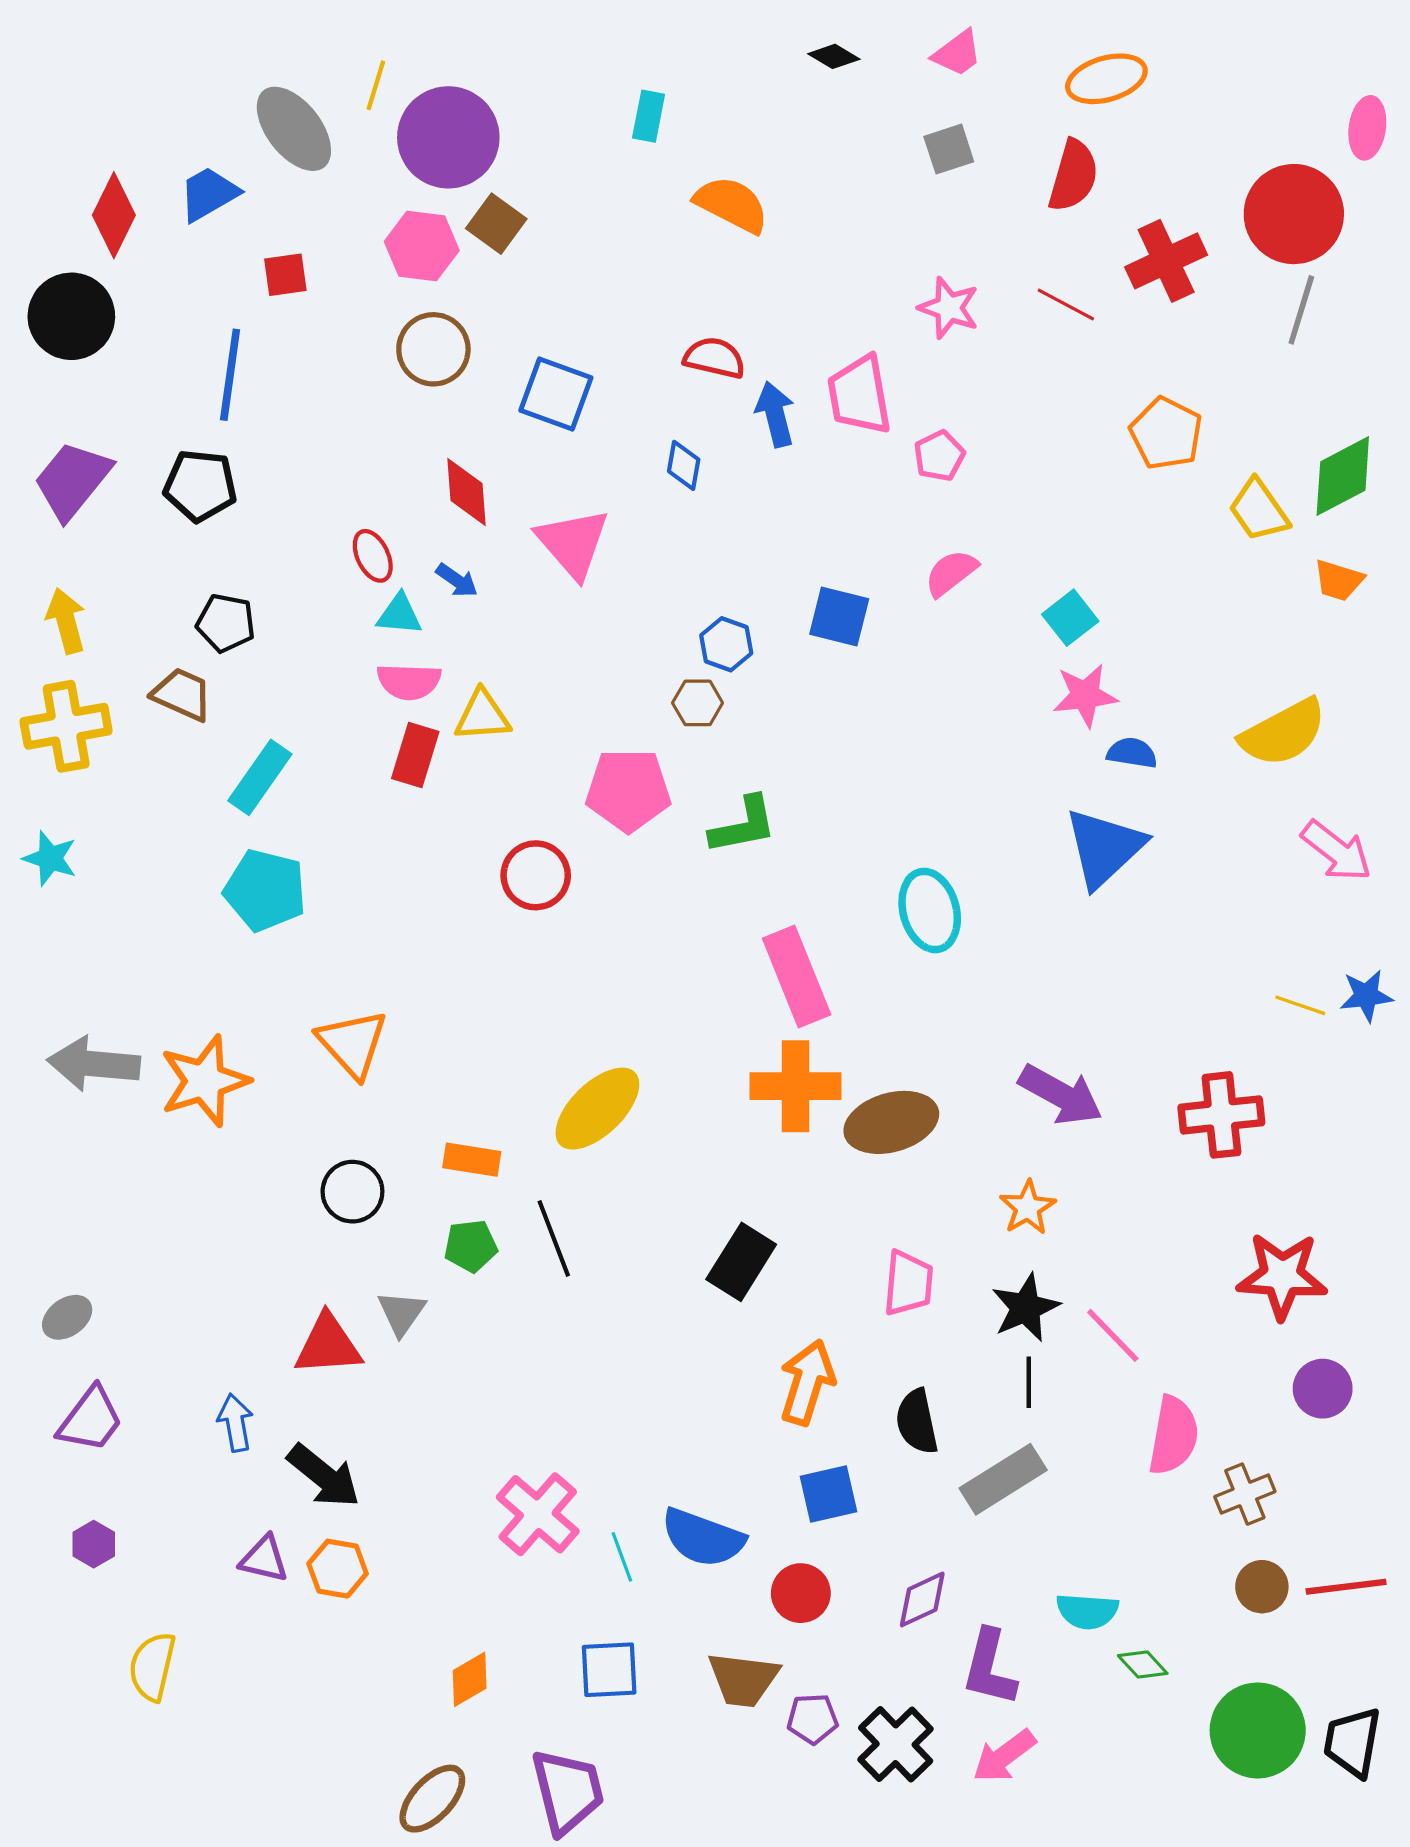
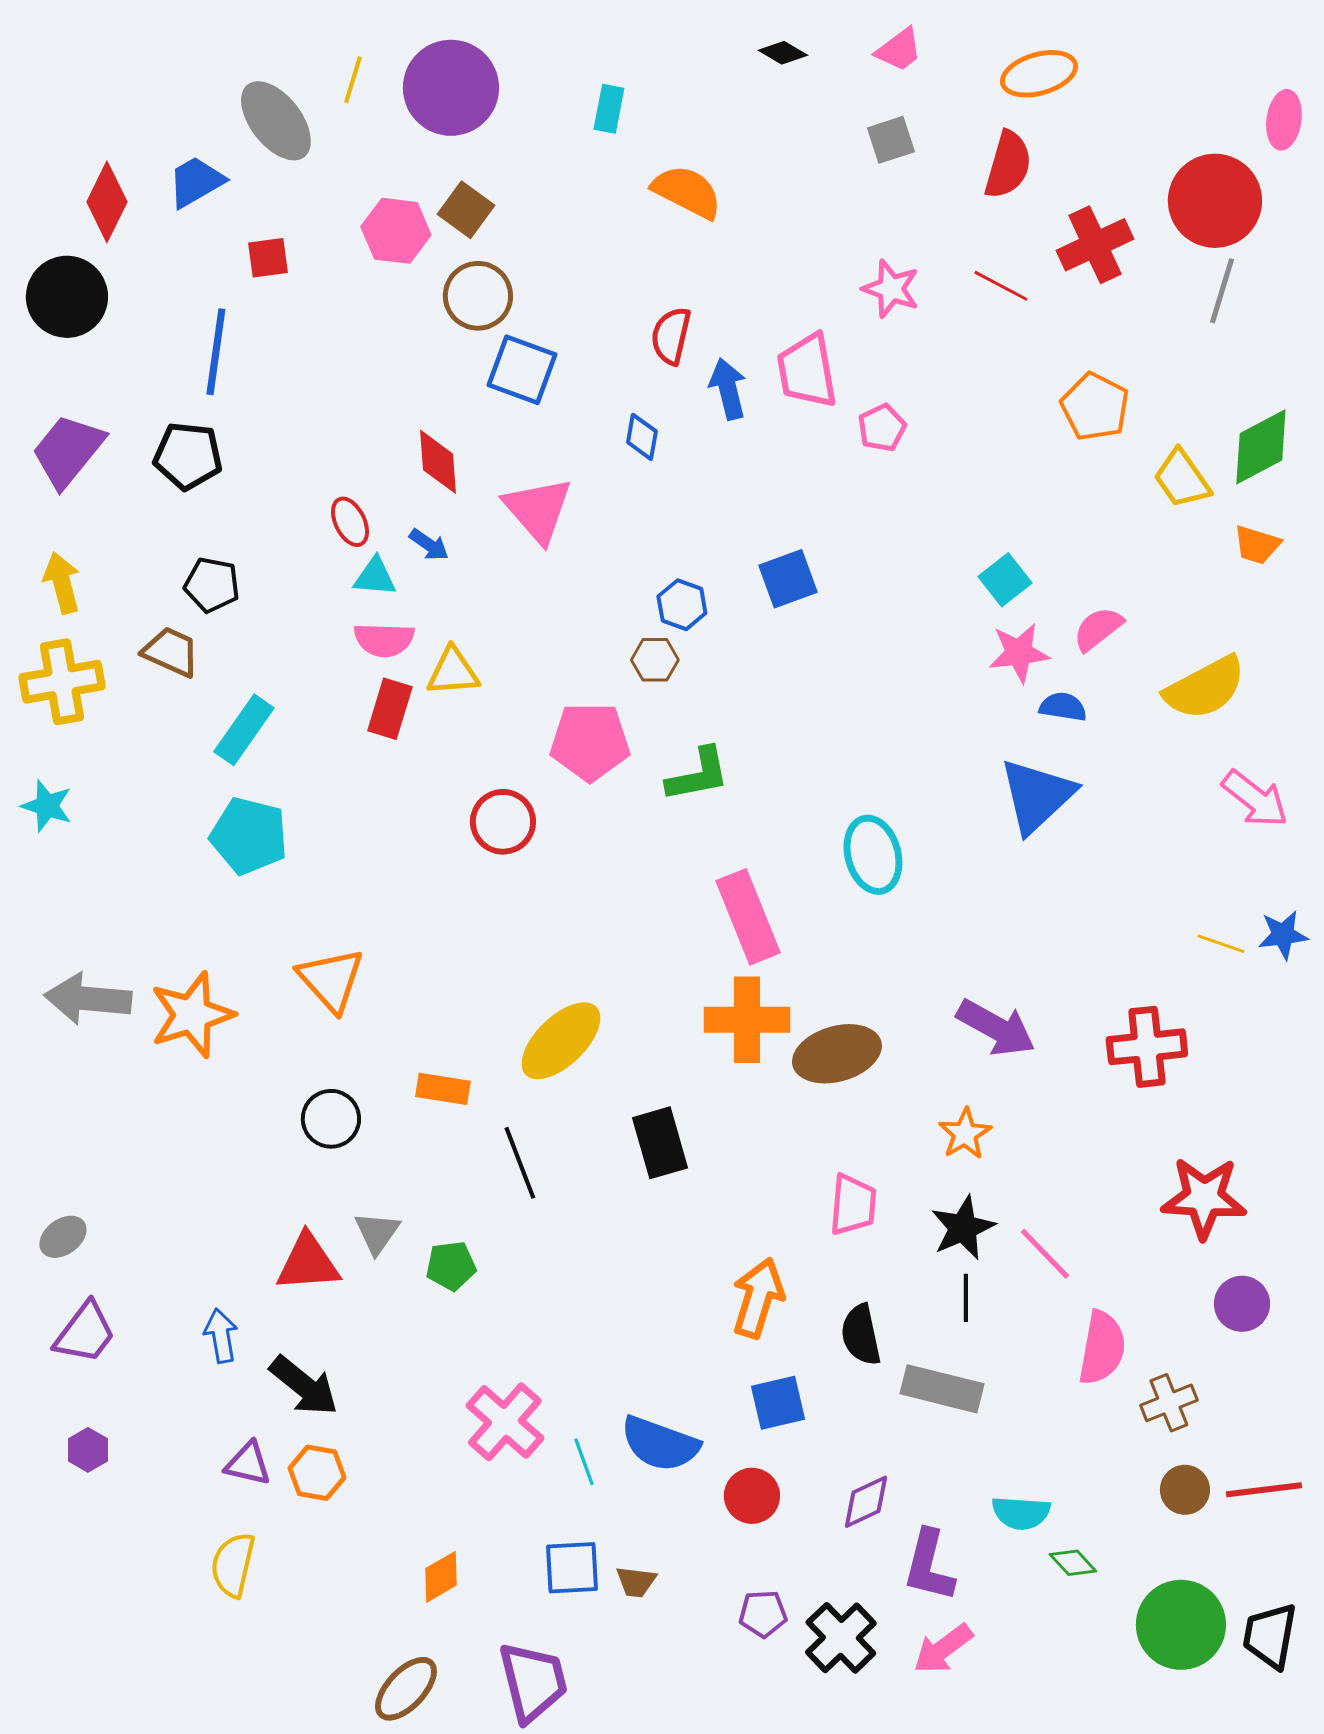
purple circle: (448, 137) -> (451, 88), moved
brown circle: (433, 349) -> (478, 296), moved
red semicircle: (715, 358) -> (671, 336), turned -90
pink semicircle: (951, 573) -> (1098, 629), moved
blue square: (839, 617) -> (788, 579), turned -34
green pentagon: (471, 1246) -> (451, 1266), moved
black rectangle: (741, 1262) -> (660, 1143), moved, turned -48
gray rectangle: (1003, 1479) -> (942, 1389), turned 46
yellow semicircle: (152, 1667) -> (233, 1565), moved
brown trapezoid: (743, 1679) -> (636, 1582), moved, size x0.6

